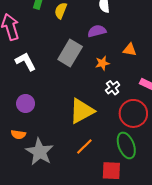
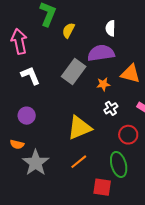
purple semicircle: (97, 31) -> (101, 53), size x1.5
orange triangle: (130, 50) -> (131, 74), size x1.5
red circle: (133, 113) -> (128, 135), size x0.7

